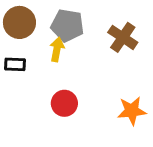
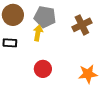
brown cross: (123, 37) -> (82, 25), turned 30

